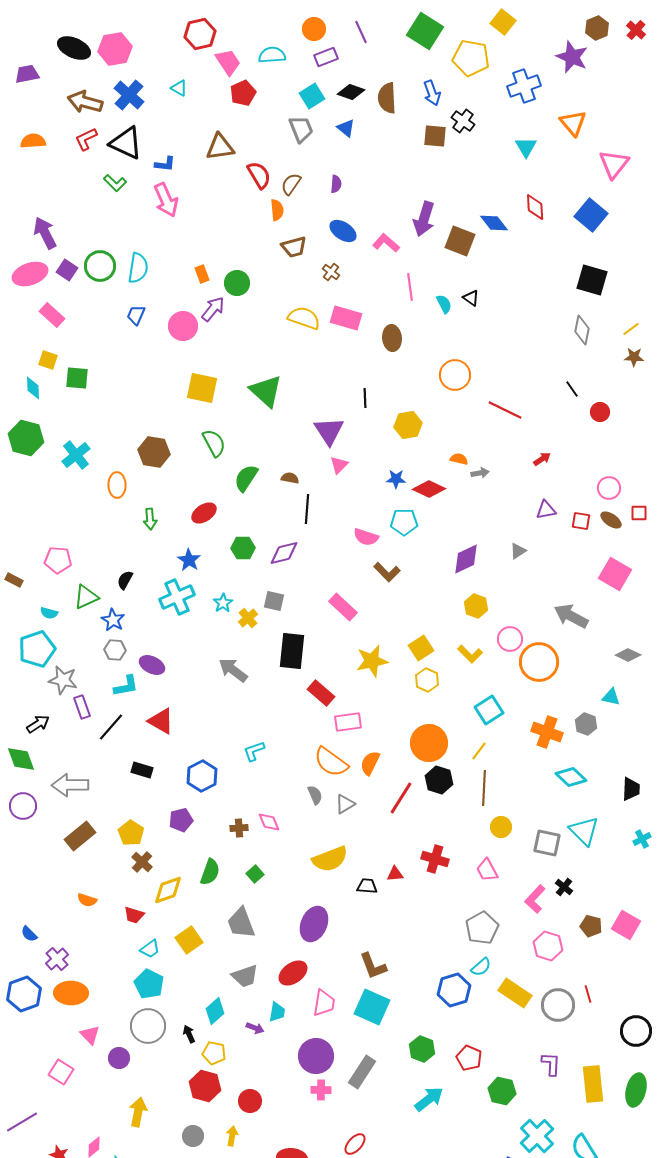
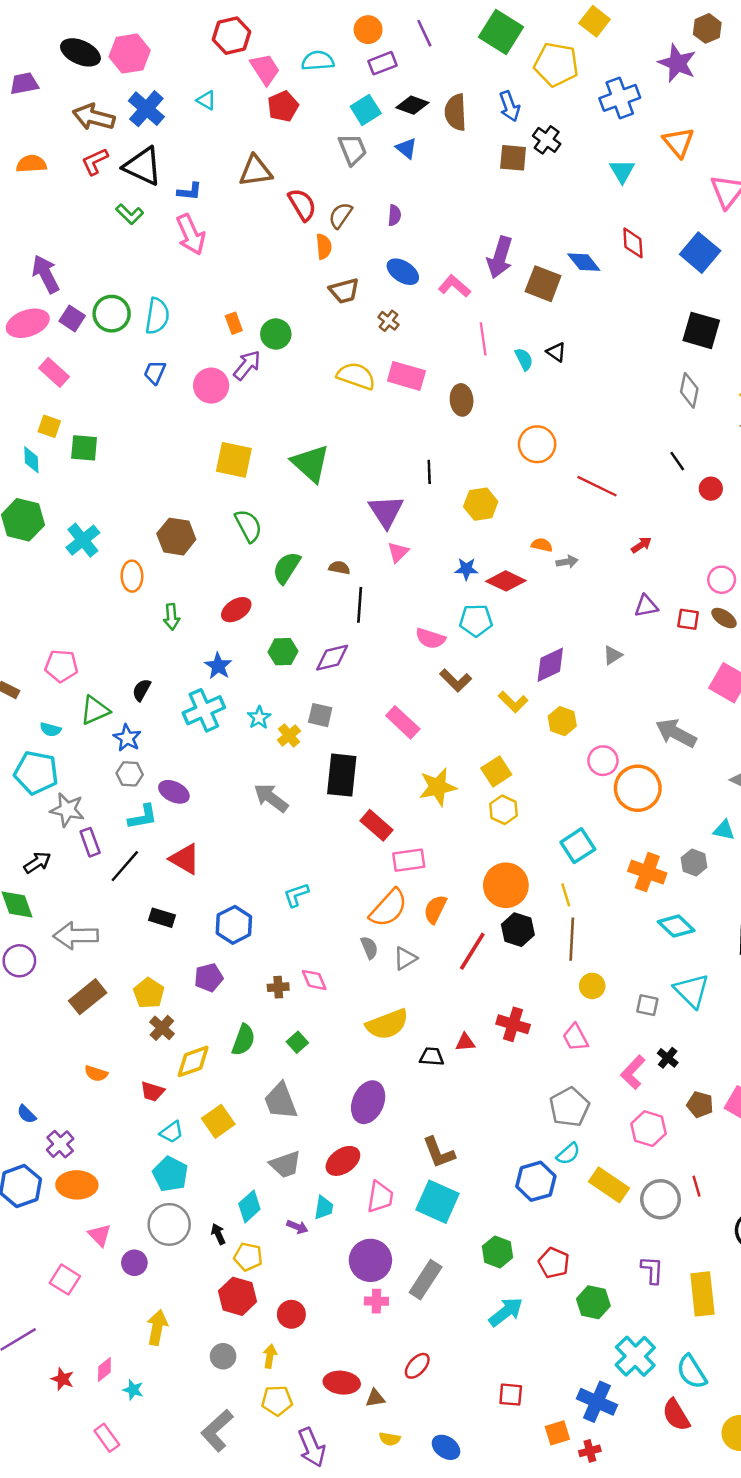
cyan pentagon: (37, 649) -> (36, 773), turned 30
yellow L-shape: (470, 654) -> (513, 702), moved
yellow line: (479, 751) -> (566, 895), turned -54
orange semicircle: (331, 762) -> (388, 908), turned -84
gray square: (547, 843) -> (647, 1005), size x0.7

